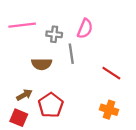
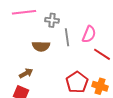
pink semicircle: (85, 29) -> (89, 34), moved
red pentagon: (51, 105) -> (77, 82), moved

